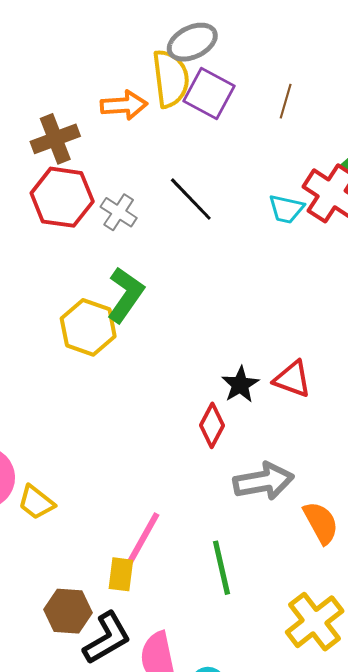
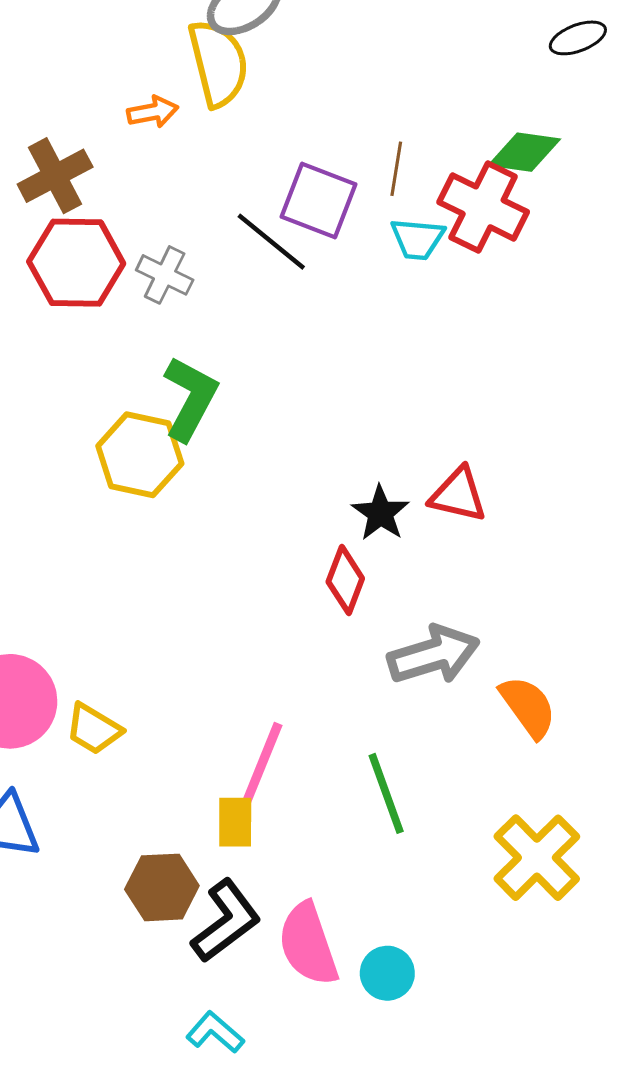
purple square: (209, 94) -> (319, 201), moved
brown line: (286, 101) -> (396, 169), moved
orange arrow: (124, 105) -> (153, 112), size x0.7

